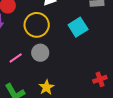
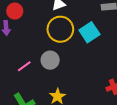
yellow circle: (37, 25) -> (60, 29), moved

